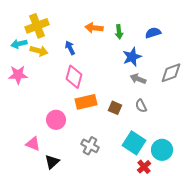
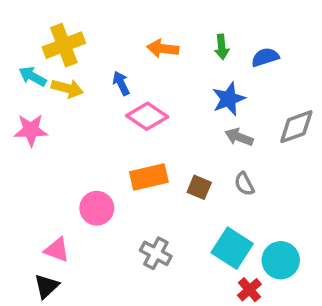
green arrow: (119, 32) -> (222, 47), moved
cyan arrow: (19, 44) -> (33, 76), turned 42
pink diamond: (74, 77) -> (147, 116), moved, turned -70
black triangle: (52, 162) -> (46, 286), moved

